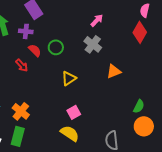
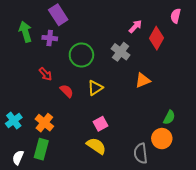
pink arrow: (97, 20) -> (135, 26), moved
red diamond: (140, 32) -> (157, 38), moved
green circle: (56, 47) -> (81, 55), size x1.5
red semicircle: (35, 50) -> (67, 91), moved
orange circle: (144, 126) -> (162, 139), moved

